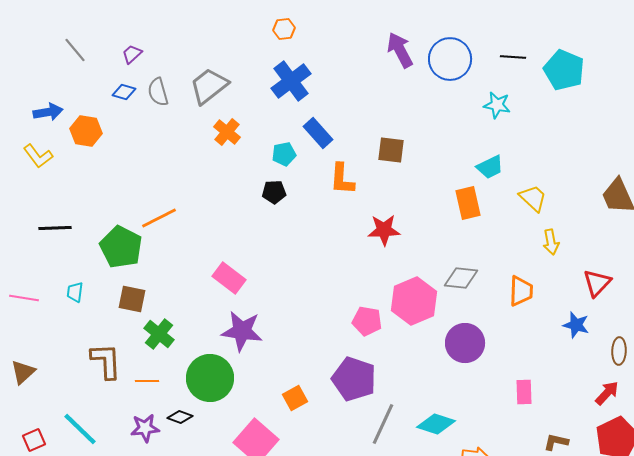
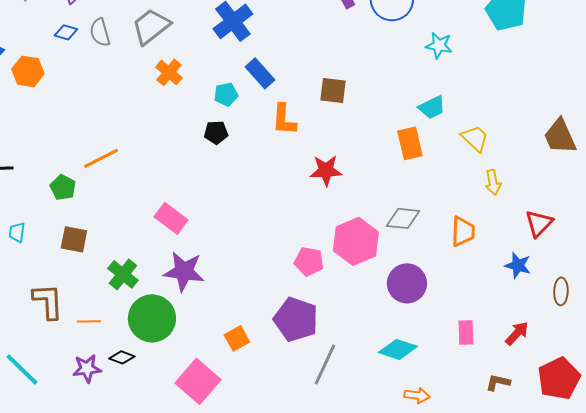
green pentagon: (121, 247) -> (63, 187), size x0.6
green cross: (159, 334) -> (123, 274), moved
red arrow: (607, 393) -> (517, 333), moved
cyan diamond: (436, 424) -> (398, 349), moved

